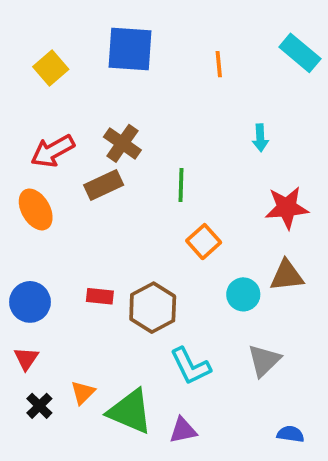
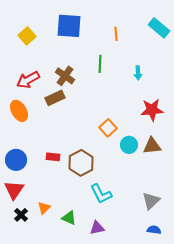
green line: (181, 185) -> (100, 64), moved
cyan circle: (243, 294) -> (129, 145), moved
red triangle: (26, 359) -> (14, 190), size x1.5
gray triangle: (264, 360) -> (151, 201), moved
green triangle: (130, 411) -> (69, 218), size x0.6

